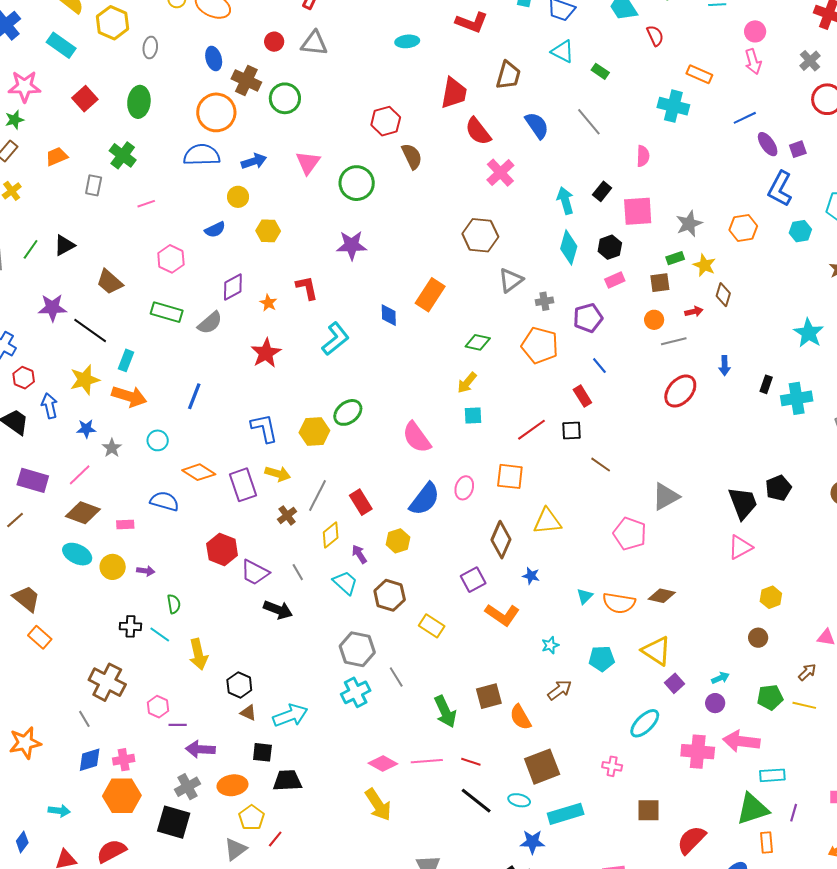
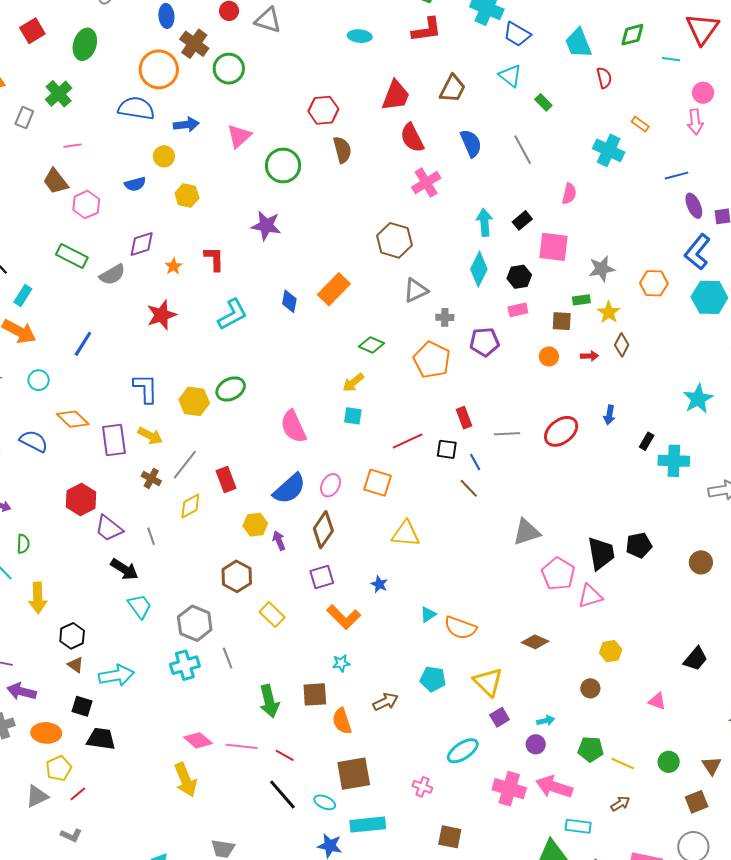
red L-shape: (472, 22) -> (427, 30), turned -40
orange rectangle: (699, 74) -> (640, 124), size x0.7
cyan hexagon: (800, 231) -> (709, 297), size x1.6
brown trapezoid: (110, 282) -> (56, 181), moved
gray line: (674, 341) -> (507, 434), moved
blue line: (599, 366) -> (475, 462), moved
brown cross: (287, 515) -> (151, 478), turned -36
pink pentagon: (630, 534) -> (558, 574), moved
brown diamond: (501, 540) -> (323, 530), moved
purple arrow: (359, 554) -> (279, 541), moved
cyan trapezoid: (345, 583) -> (140, 606), moved
brown diamond: (662, 596) -> (535, 642), moved
cyan star: (550, 645) -> (341, 663), moved
brown arrow: (807, 672) -> (620, 804), moved

